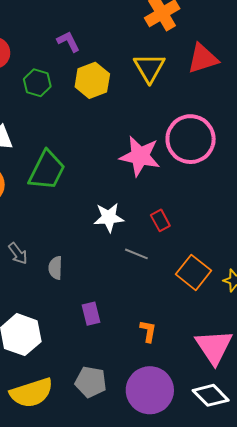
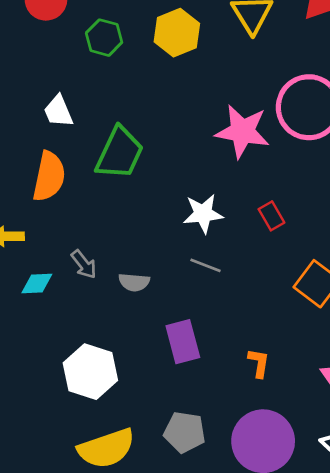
gray line: (136, 254) -> (205, 265), moved
gray semicircle: (55, 268) -> (134, 282), turned -85
purple rectangle: (91, 314) -> (183, 342), size x1.4

